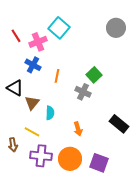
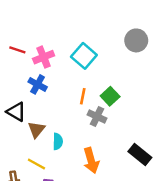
cyan square: (59, 28) -> (84, 56), moved
red line: (16, 36) -> (17, 50), turned -40
orange line: (57, 76) -> (83, 96), moved
orange arrow: (78, 129) -> (91, 160), size x1.5

